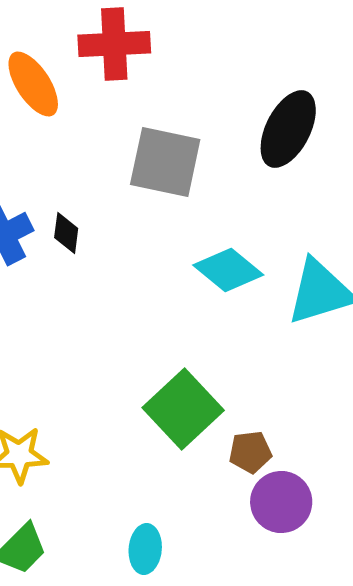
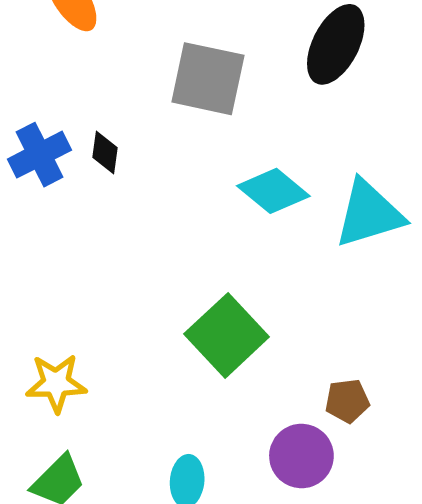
brown pentagon: (250, 452) -> (347, 401), moved
purple circle: (281, 502) -> (301, 456), moved

